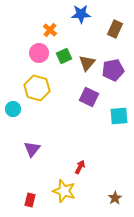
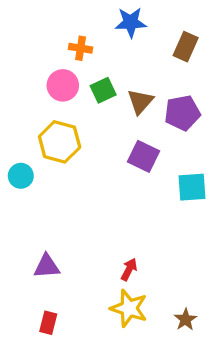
orange cross: (50, 30) -> (81, 48), turned -32
purple triangle: (32, 149) -> (47, 266), moved, turned 48
yellow star: (64, 191) -> (129, 308), moved

